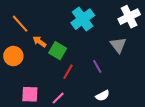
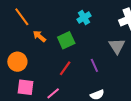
cyan cross: (83, 19) -> (84, 18), size x0.6
green square: (58, 51) -> (66, 40), moved, turned 30
orange circle: (13, 56) -> (17, 62), moved

